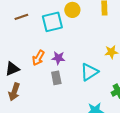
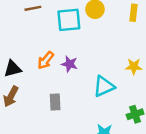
gray rectangle: (56, 78) -> (55, 102), moved

